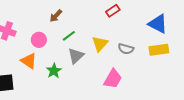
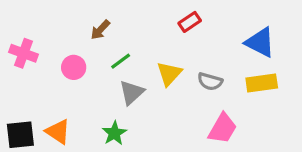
orange triangle: (29, 61) -> (58, 132), moved
green star: (54, 71) -> (114, 133), moved
pink trapezoid: (113, 79) -> (223, 128), moved

